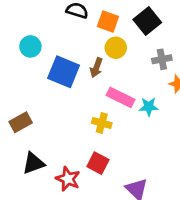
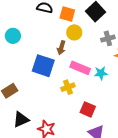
blue square: (64, 72) -> (43, 66), moved
yellow cross: (102, 123) -> (68, 87), turned -32
red square: (98, 163) -> (88, 109), moved

